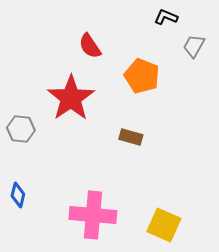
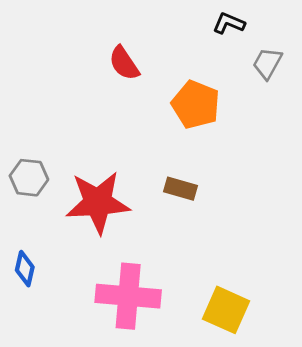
red star: (71, 98) -> (98, 202), moved, turned 30

